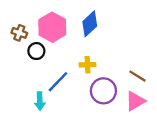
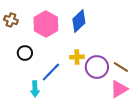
brown cross: (19, 33) -> (11, 20), moved
black circle: (36, 51) -> (25, 53), moved
purple circle: (103, 91) -> (97, 67), moved

